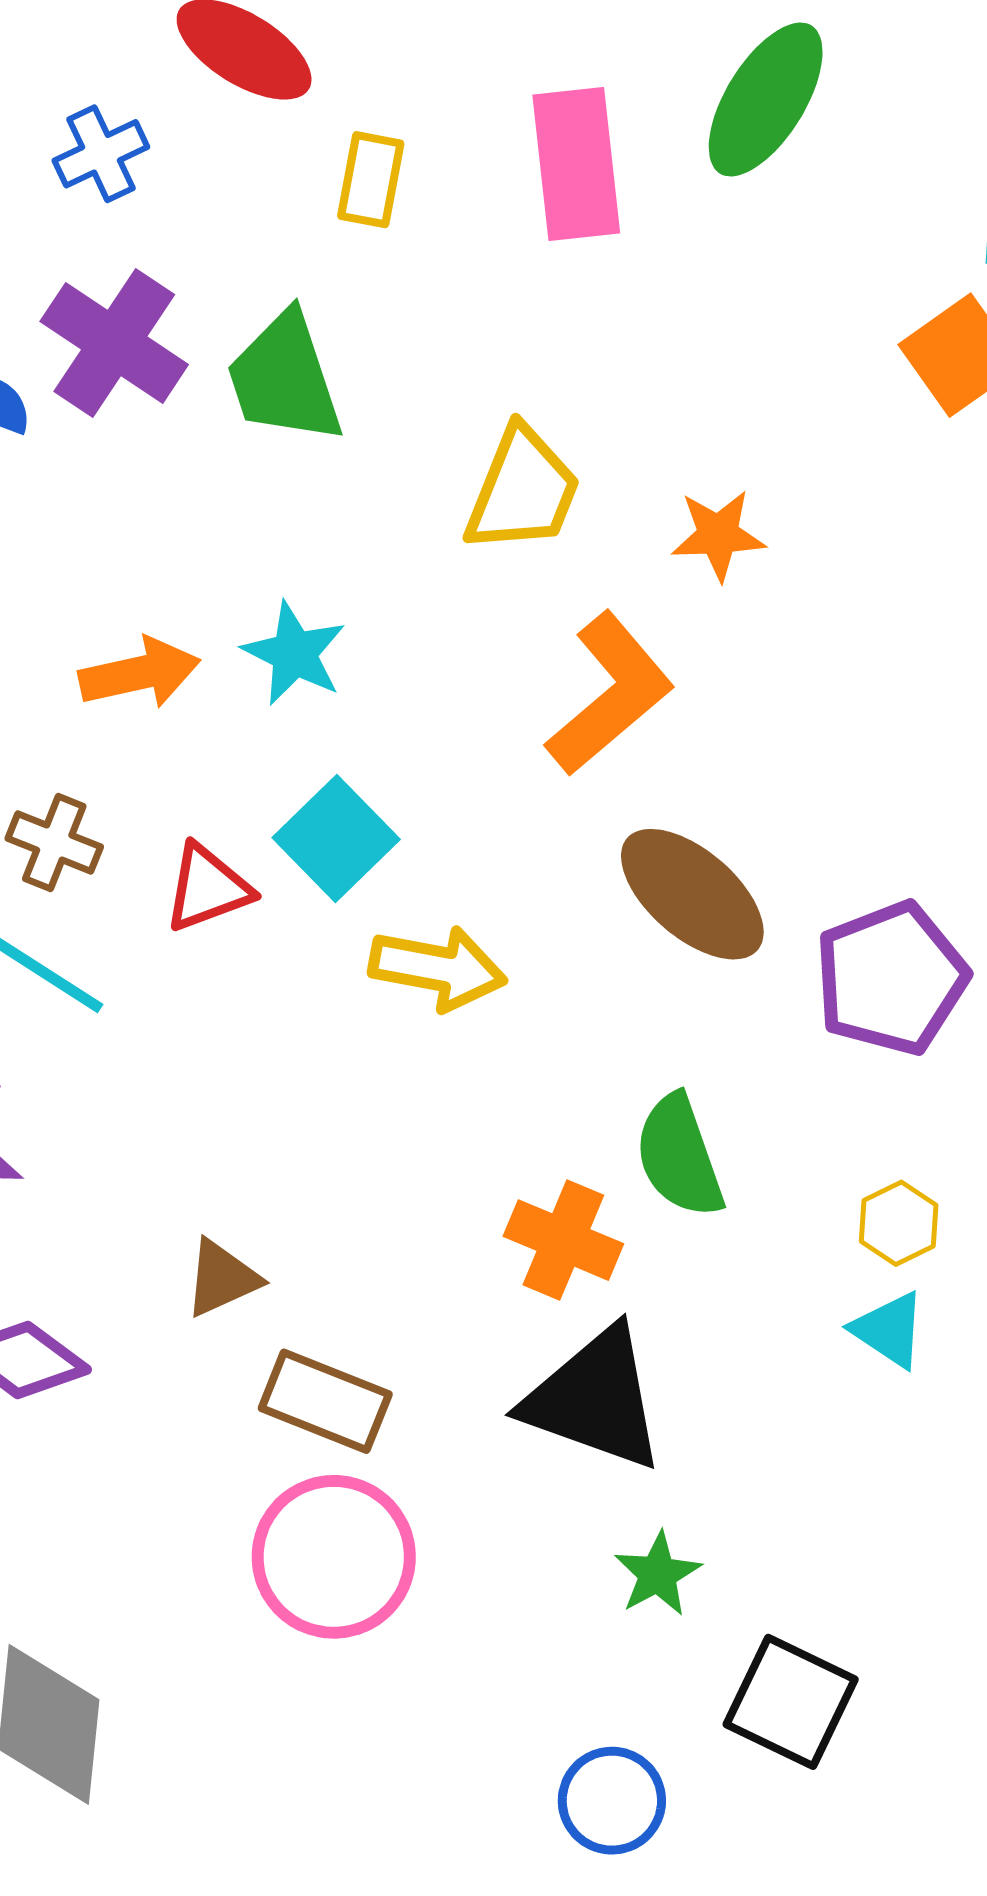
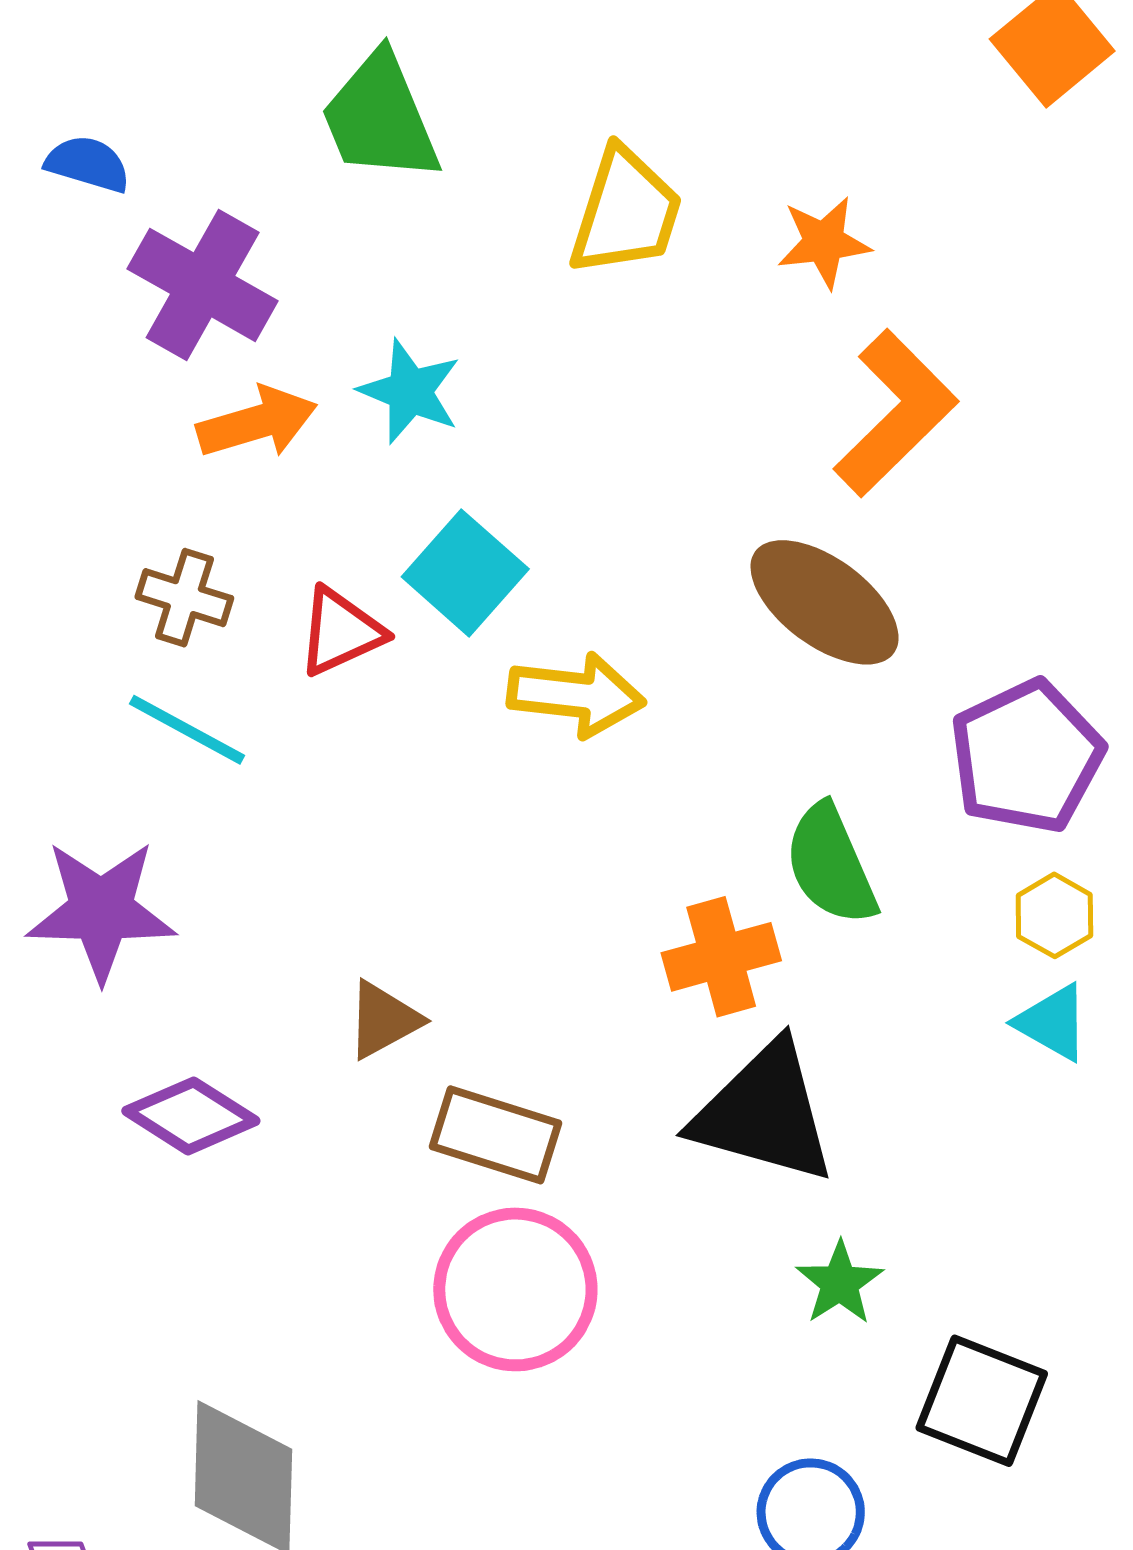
purple cross: (114, 343) -> (203, 285), moved
orange L-shape: (610, 694) -> (895, 413), moved
purple pentagon: (891, 978) -> (1027, 757), moved
orange cross: (563, 1240) -> (721, 957), turned -34

